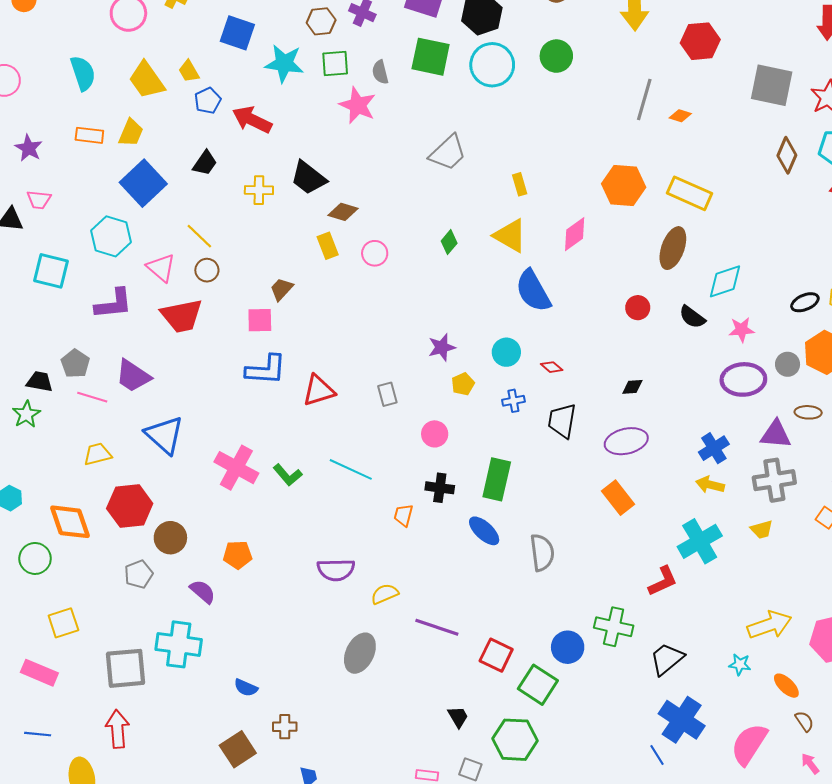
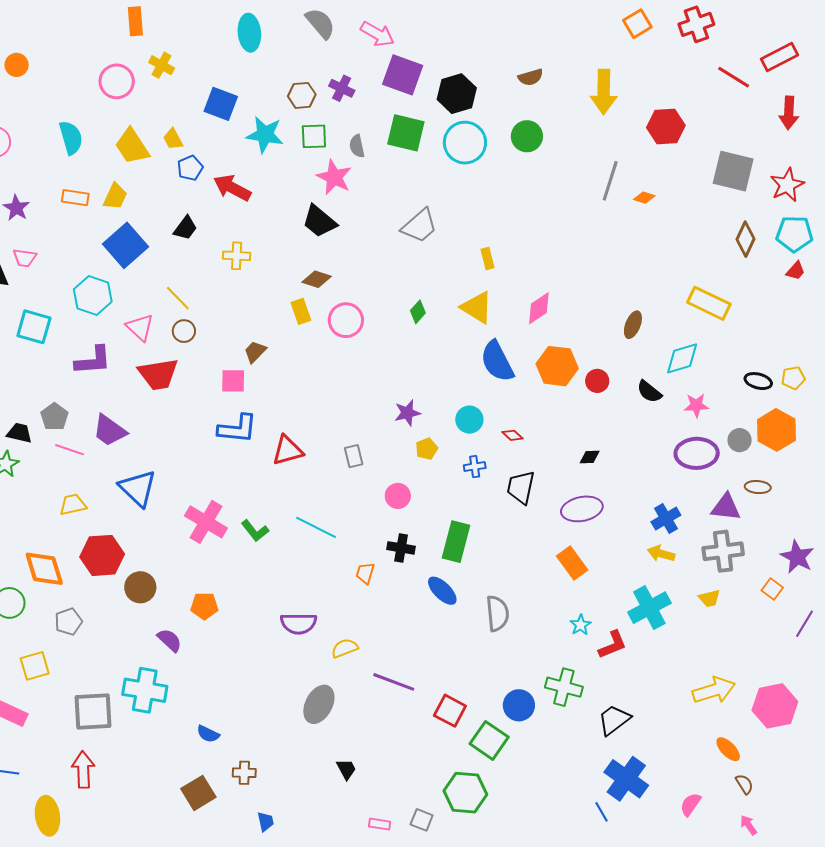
black trapezoid: (308, 178) -> (319, 221), moved
orange hexagon: (624, 185) -> (557, 366), moved
yellow rectangle: (689, 193) -> (709, 303), moved
brown ellipse: (673, 248) -> (633, 325), size x0.7
pink circle: (375, 253) -> (346, 320), size x1.4
black ellipse: (805, 302) -> (758, 381), turned 36
gray pentagon: (139, 574) -> (68, 622), moved
cyan star: (740, 664) -> (580, 625), moved, turned 30
black trapezoid: (458, 717) -> (346, 769), moved
pink semicircle: (749, 744) -> (690, 804), size x0.6

